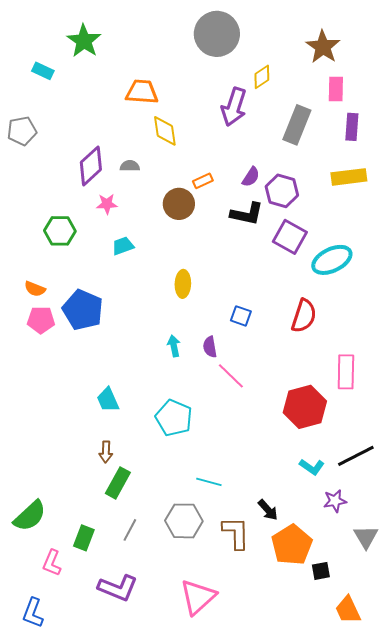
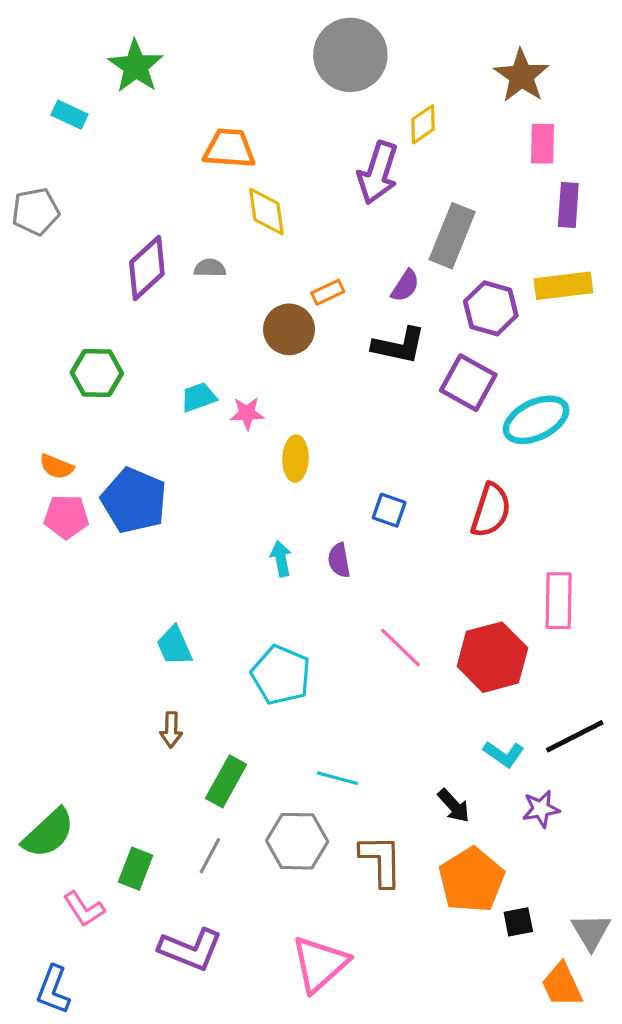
gray rectangle: (297, 125) -> (452, 236), moved
purple hexagon: (282, 191) -> (491, 308), moved
pink star: (107, 204) -> (247, 413), moved
pink line: (231, 376) -> (400, 647), moved
green rectangle: (118, 483) -> (226, 781), moved
black arrow: (268, 510) -> (454, 806), moved
gray triangle: (366, 537) -> (591, 932), moved
pink L-shape: (52, 563) -> (84, 909), turned -56

